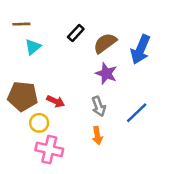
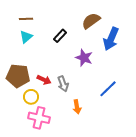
brown line: (21, 24) -> (26, 19), moved
black rectangle: (76, 33) -> (60, 36), moved
brown semicircle: (105, 43) -> (91, 21), moved
gray arrow: (99, 106) -> (63, 84), moved

